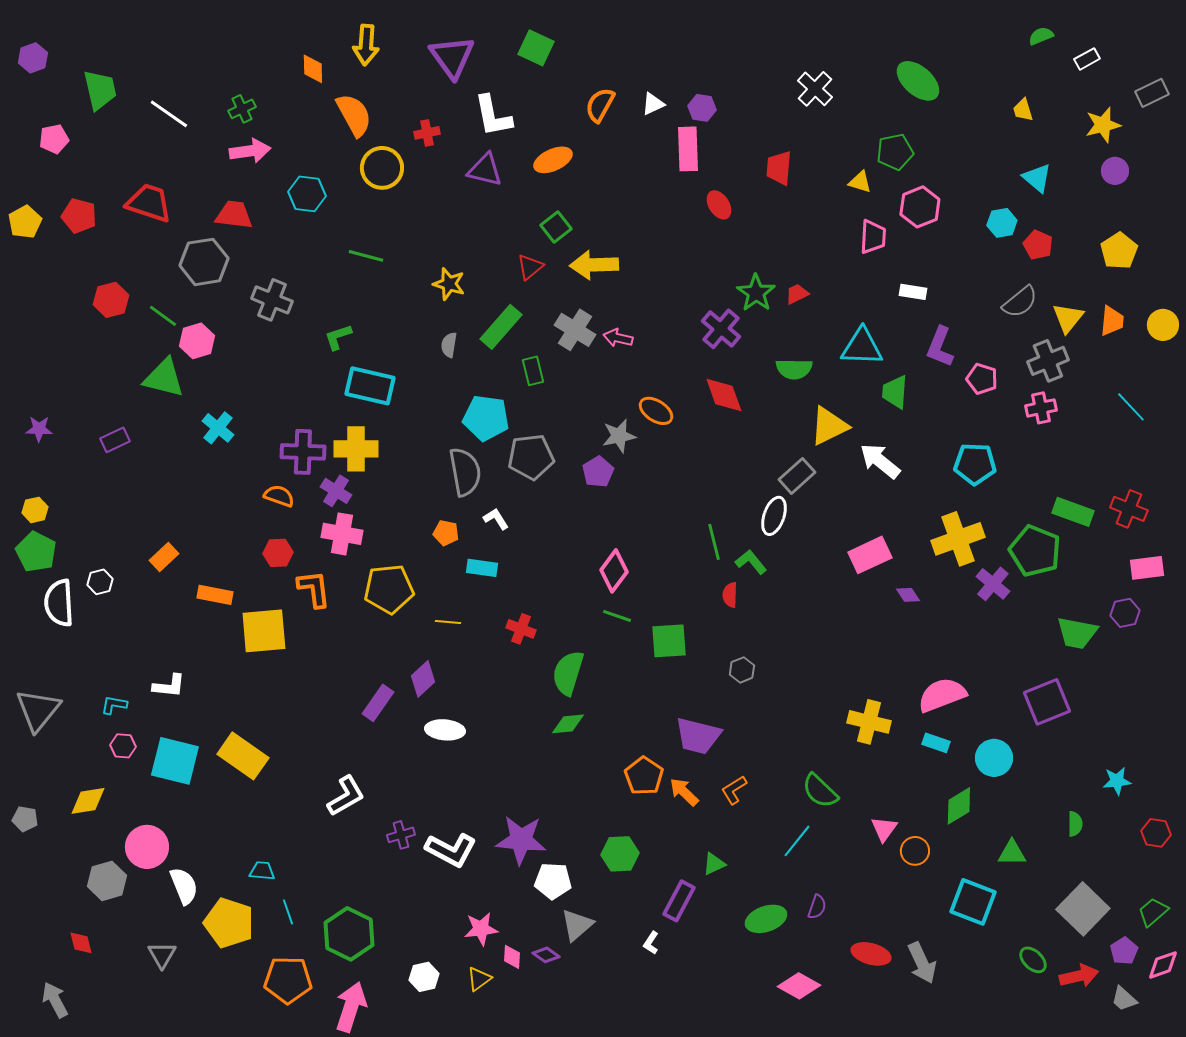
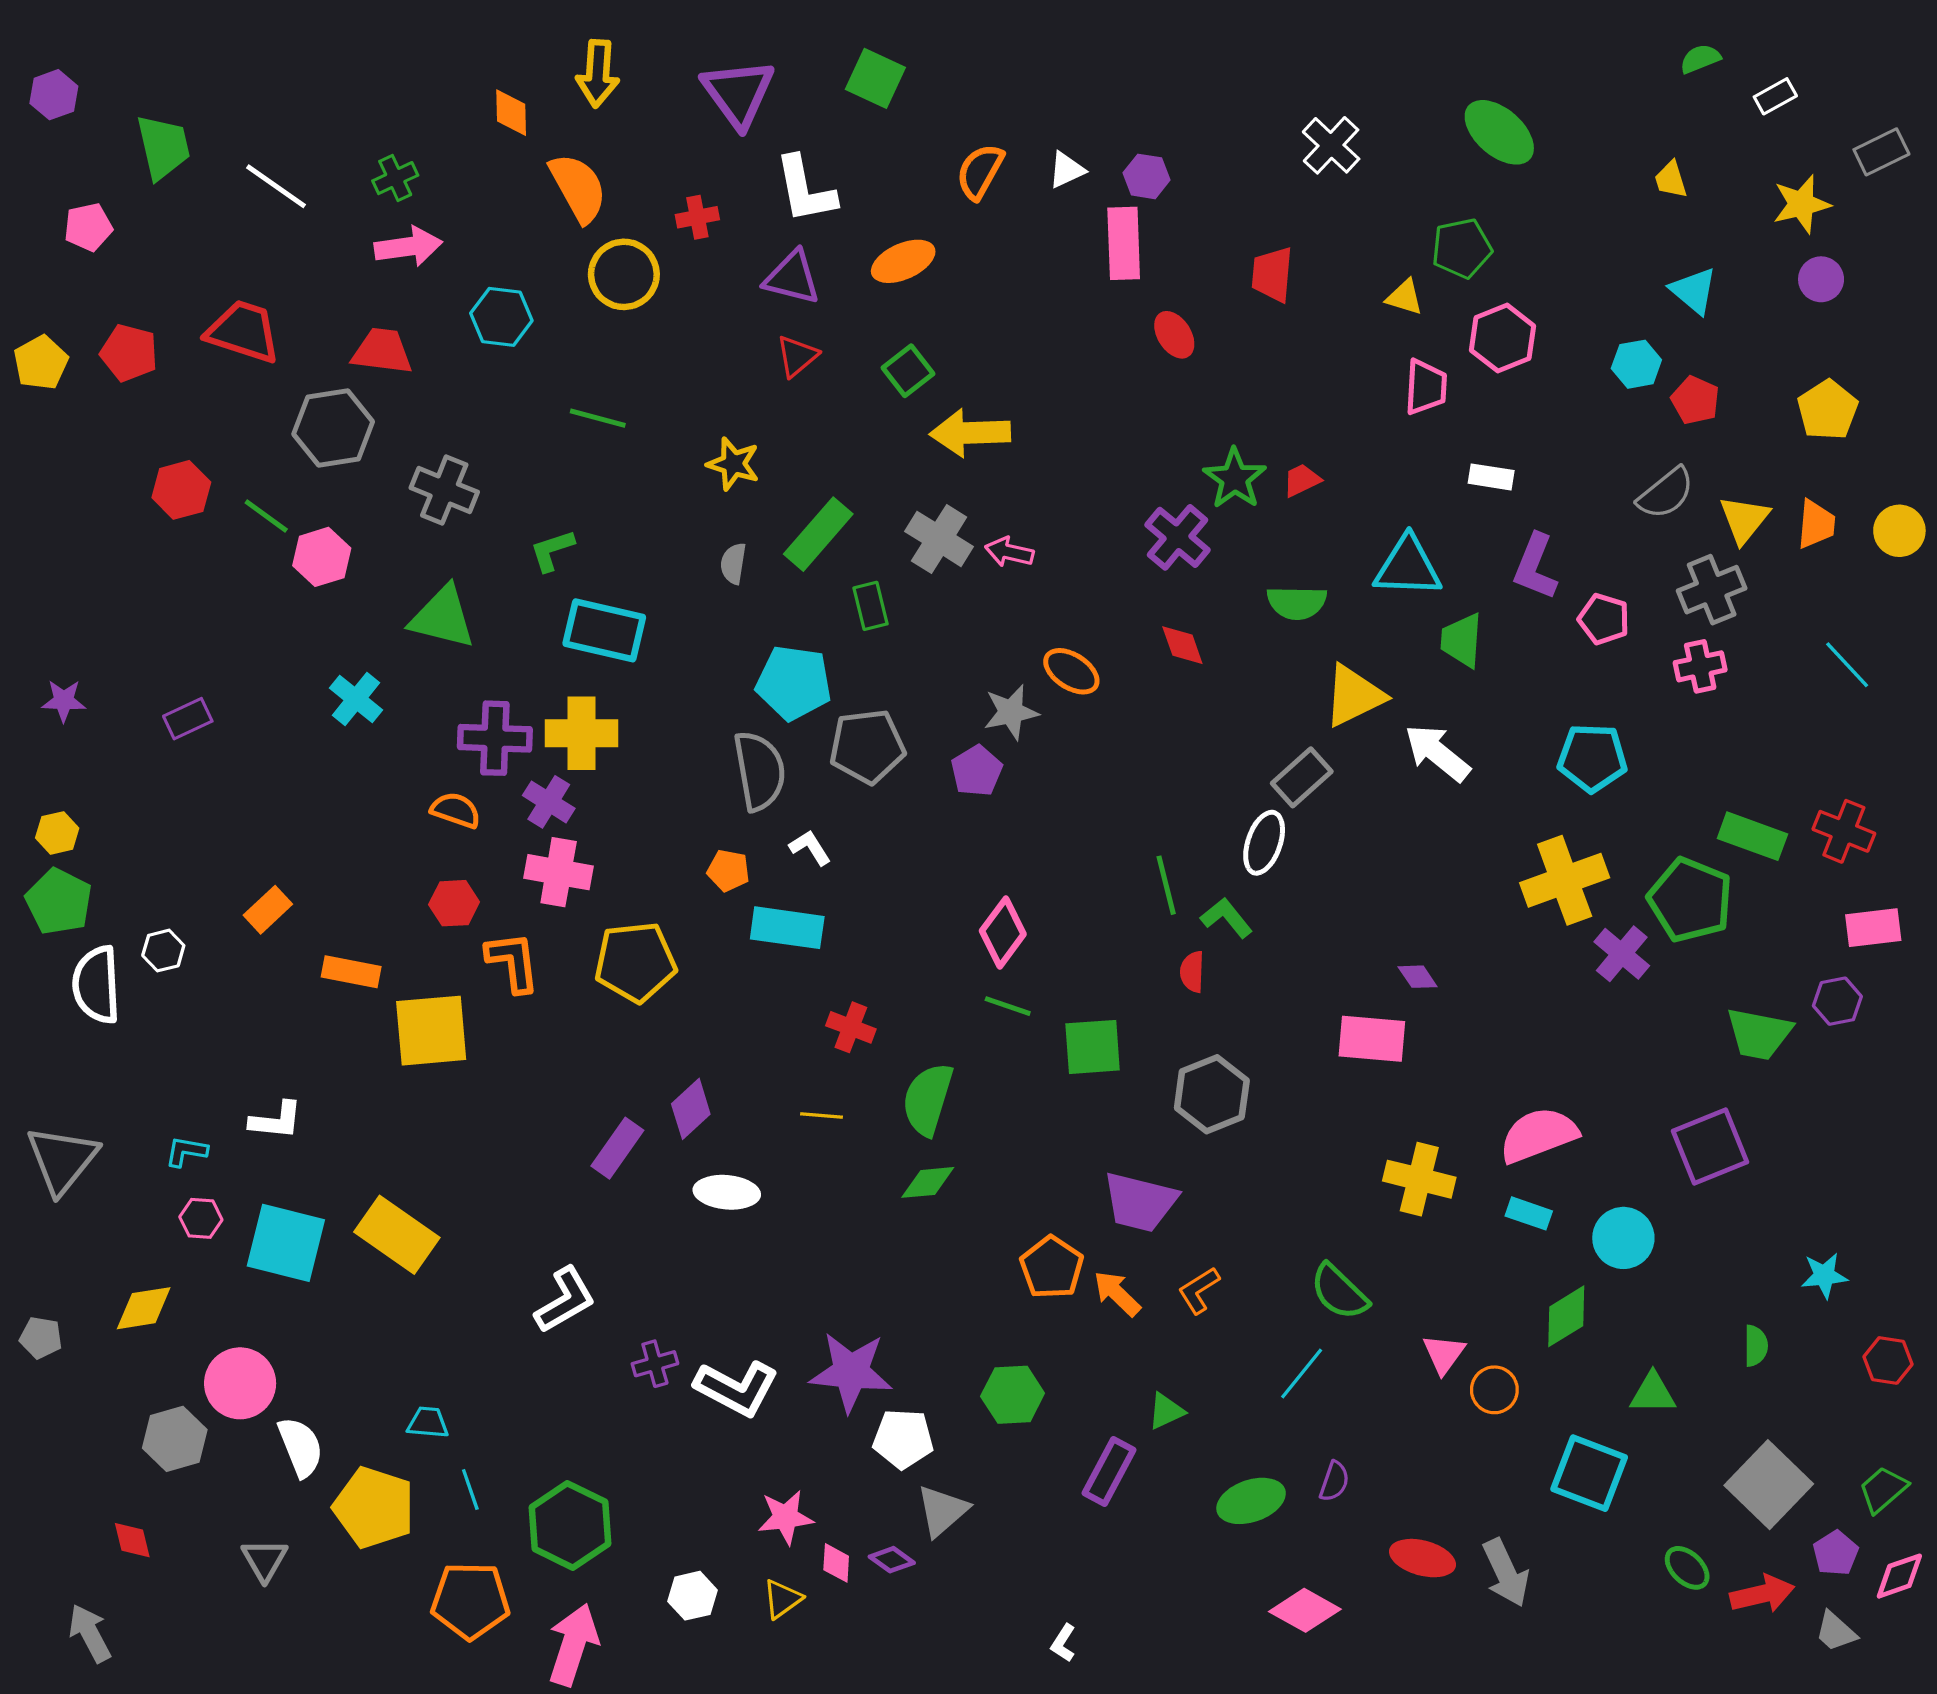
red triangle: (530, 267) -> (797, 356), moved
green triangle: (164, 378) -> (443, 617), moved
red diamond: (724, 395) -> (1182, 645), size x0.7
pink rectangle: (870, 555) -> (1372, 1039), moved, turned 30
cyan rectangle: (482, 568) -> (787, 928), size x1.4
purple diamond: (908, 595) -> (1418, 977), moved
yellow line: (448, 622) -> (821, 1115), moved
gray hexagon: (742, 670) -> (1212, 1094), size x1.8
white L-shape: (651, 943) -> (1063, 1643), moved

